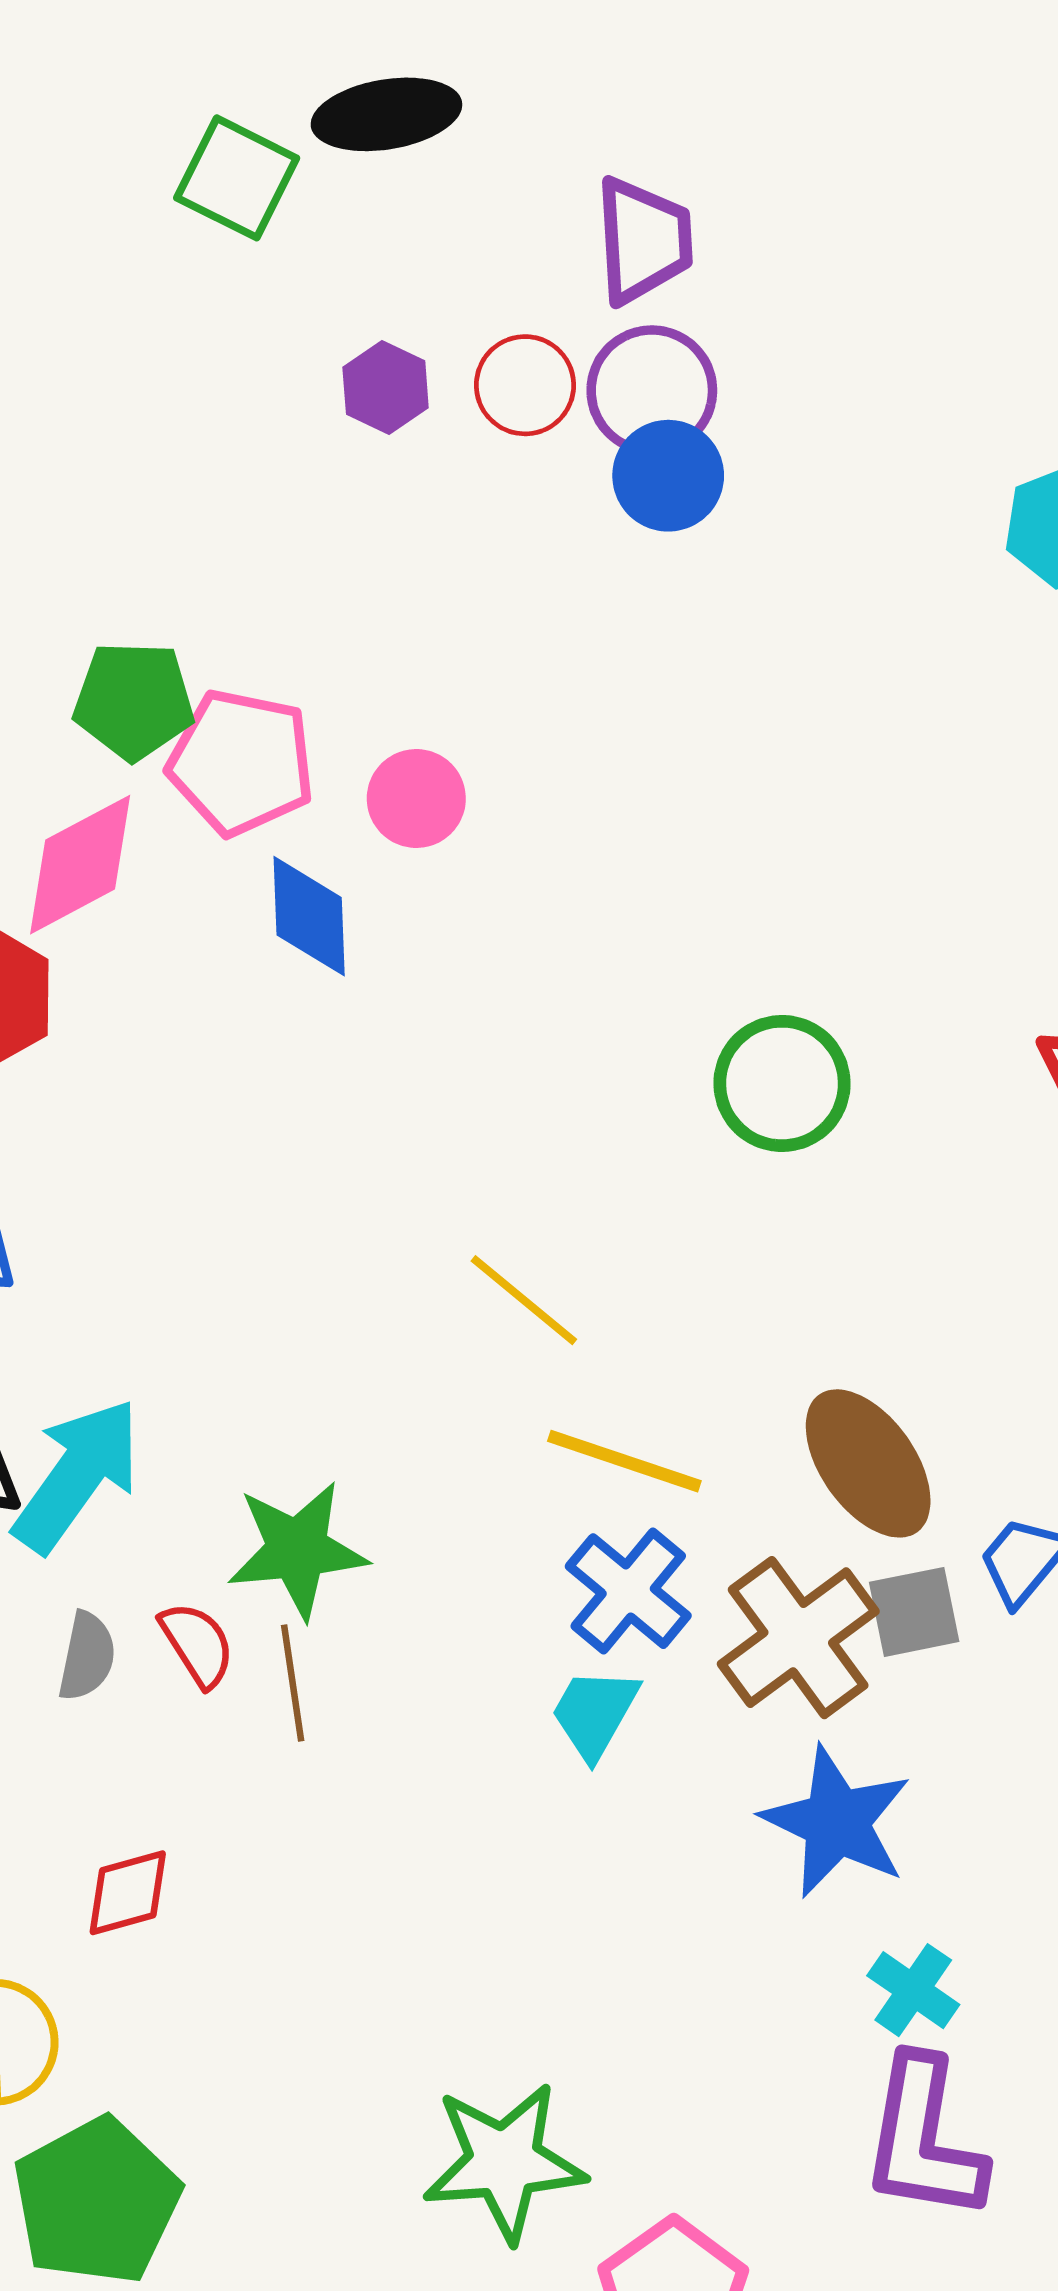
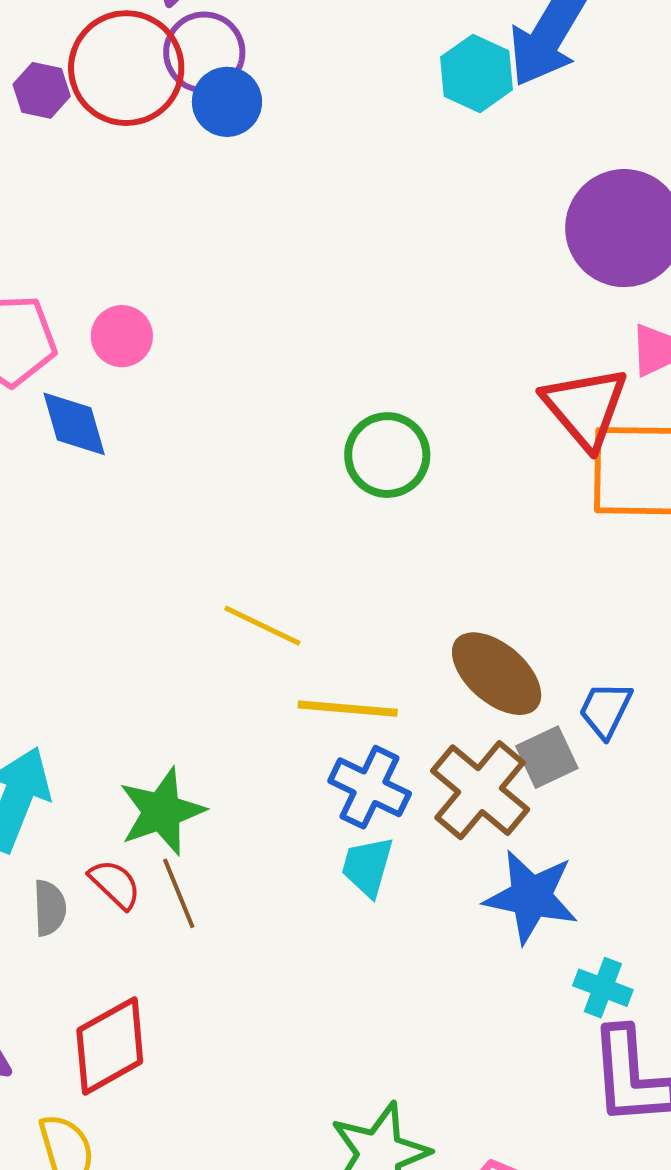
red circle: (525, 385) -> (126, 68), size x1.8
red diamond: (128, 1893) -> (110, 1046), size x1.6

